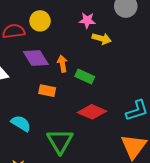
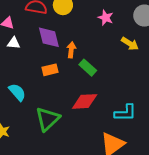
yellow arrow: (102, 39) -> (130, 44), moved
orange rectangle: (47, 91) -> (50, 70), turned -42
red diamond: (92, 112) -> (85, 101), turned -44

